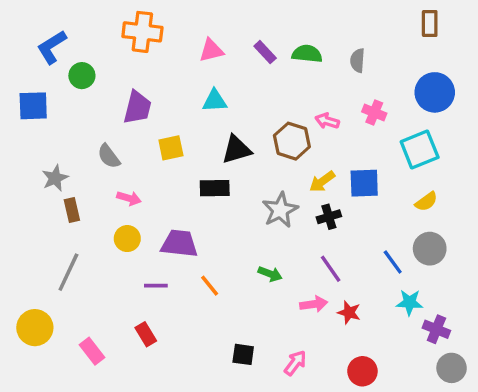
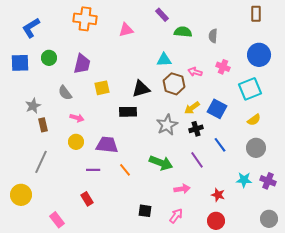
purple rectangle: (265, 52) -> (162, 15), moved
green circle: (82, 76) -> (49, 58), moved
cyan triangle: (215, 101) -> (164, 60), moved
blue square: (364, 183) -> (217, 109), turned 30
blue line: (393, 262) -> (220, 145), moved
green arrow: (270, 274) -> (161, 163), size x1.6
pink arrow: (314, 304) -> (182, 189), moved
red star: (349, 312) -> (218, 195), moved
purple cross: (436, 329) -> (268, 181), moved
pink rectangle: (92, 351) -> (57, 220), moved

